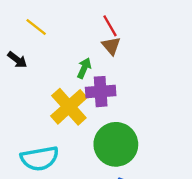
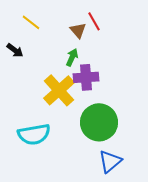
brown triangle: (111, 46) -> (78, 30), moved

